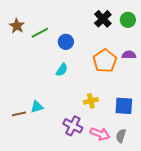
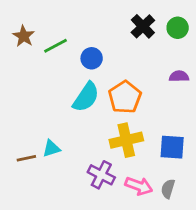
orange pentagon: (105, 61) -> (125, 97), moved
cyan semicircle: (62, 70) -> (86, 97), size x1.6
yellow cross: (91, 101) -> (126, 140), size x1.6

